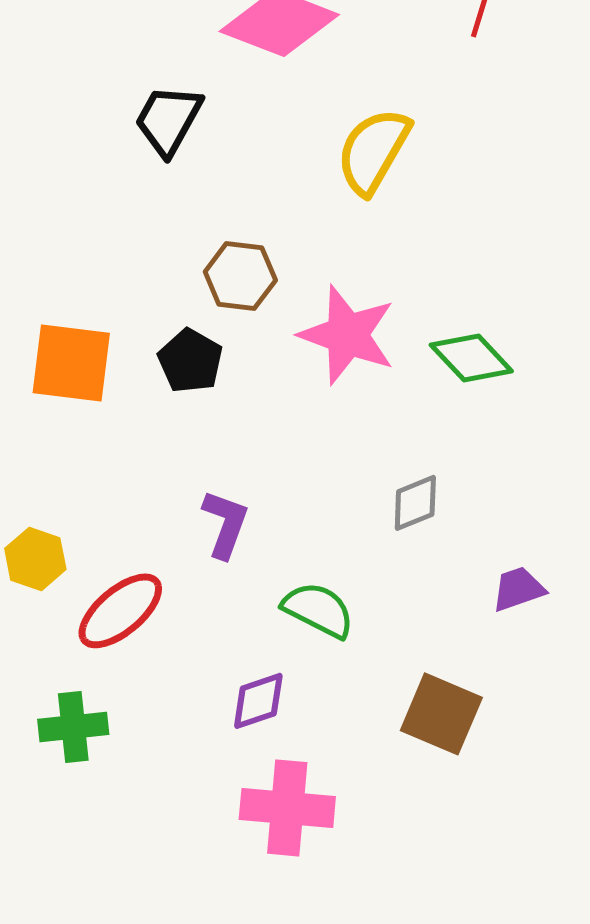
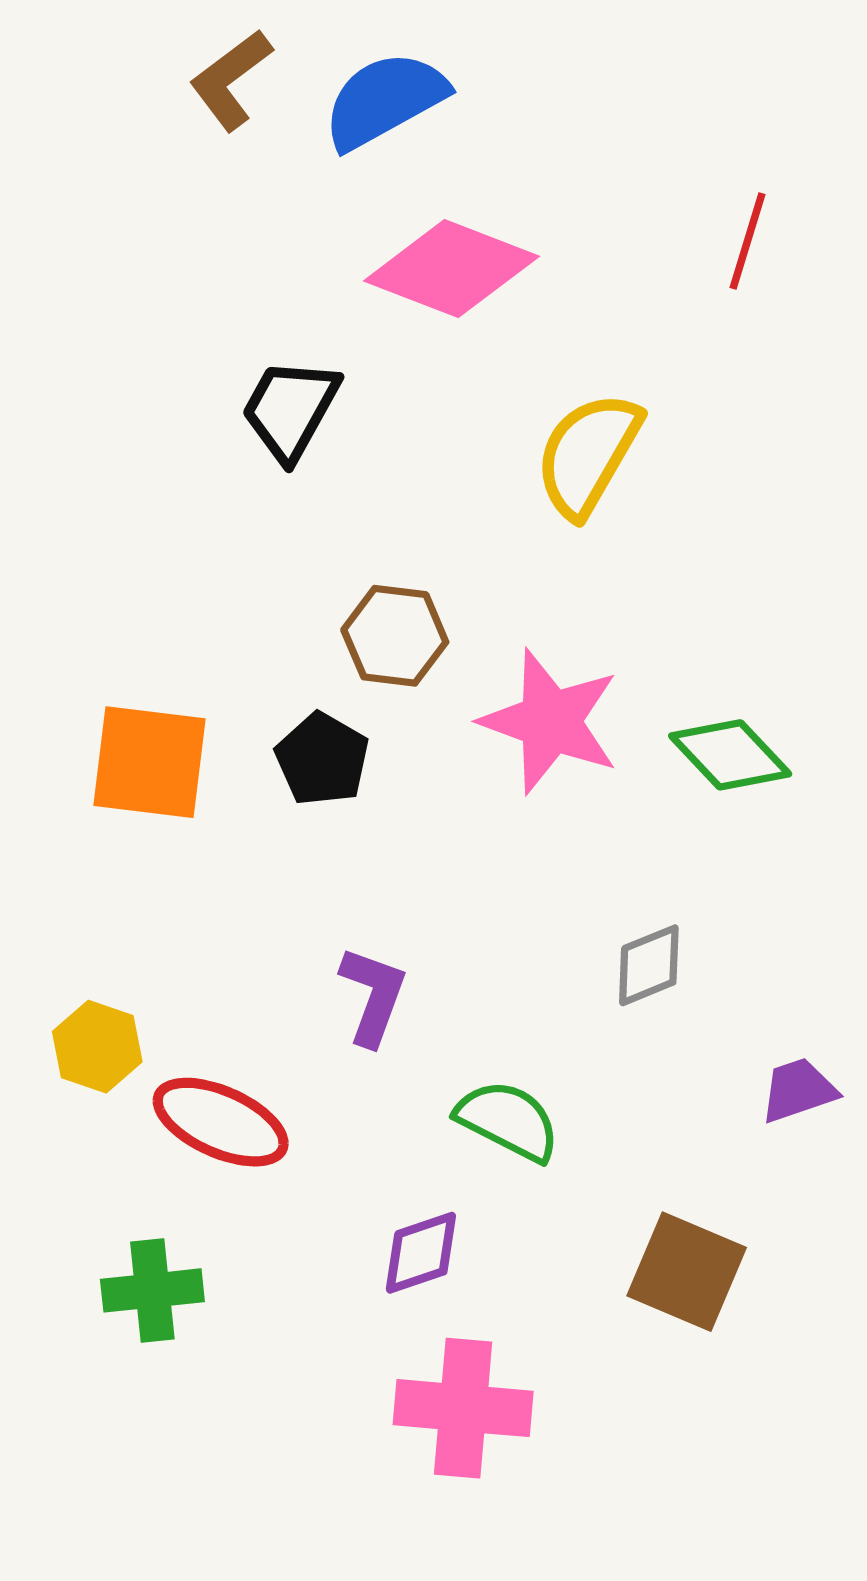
red ellipse: (120, 611) -> (221, 1122), turned 64

